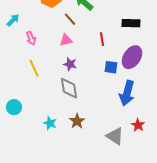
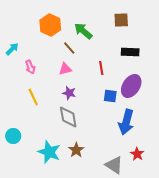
cyan star: (50, 123) -> (49, 152), size x1.6

